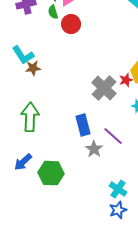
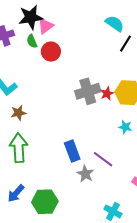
brown star: (33, 68) -> (18, 113), moved
red star: (126, 80) -> (107, 94), moved
gray cross: (104, 88) -> (88, 91), moved, turned 35

